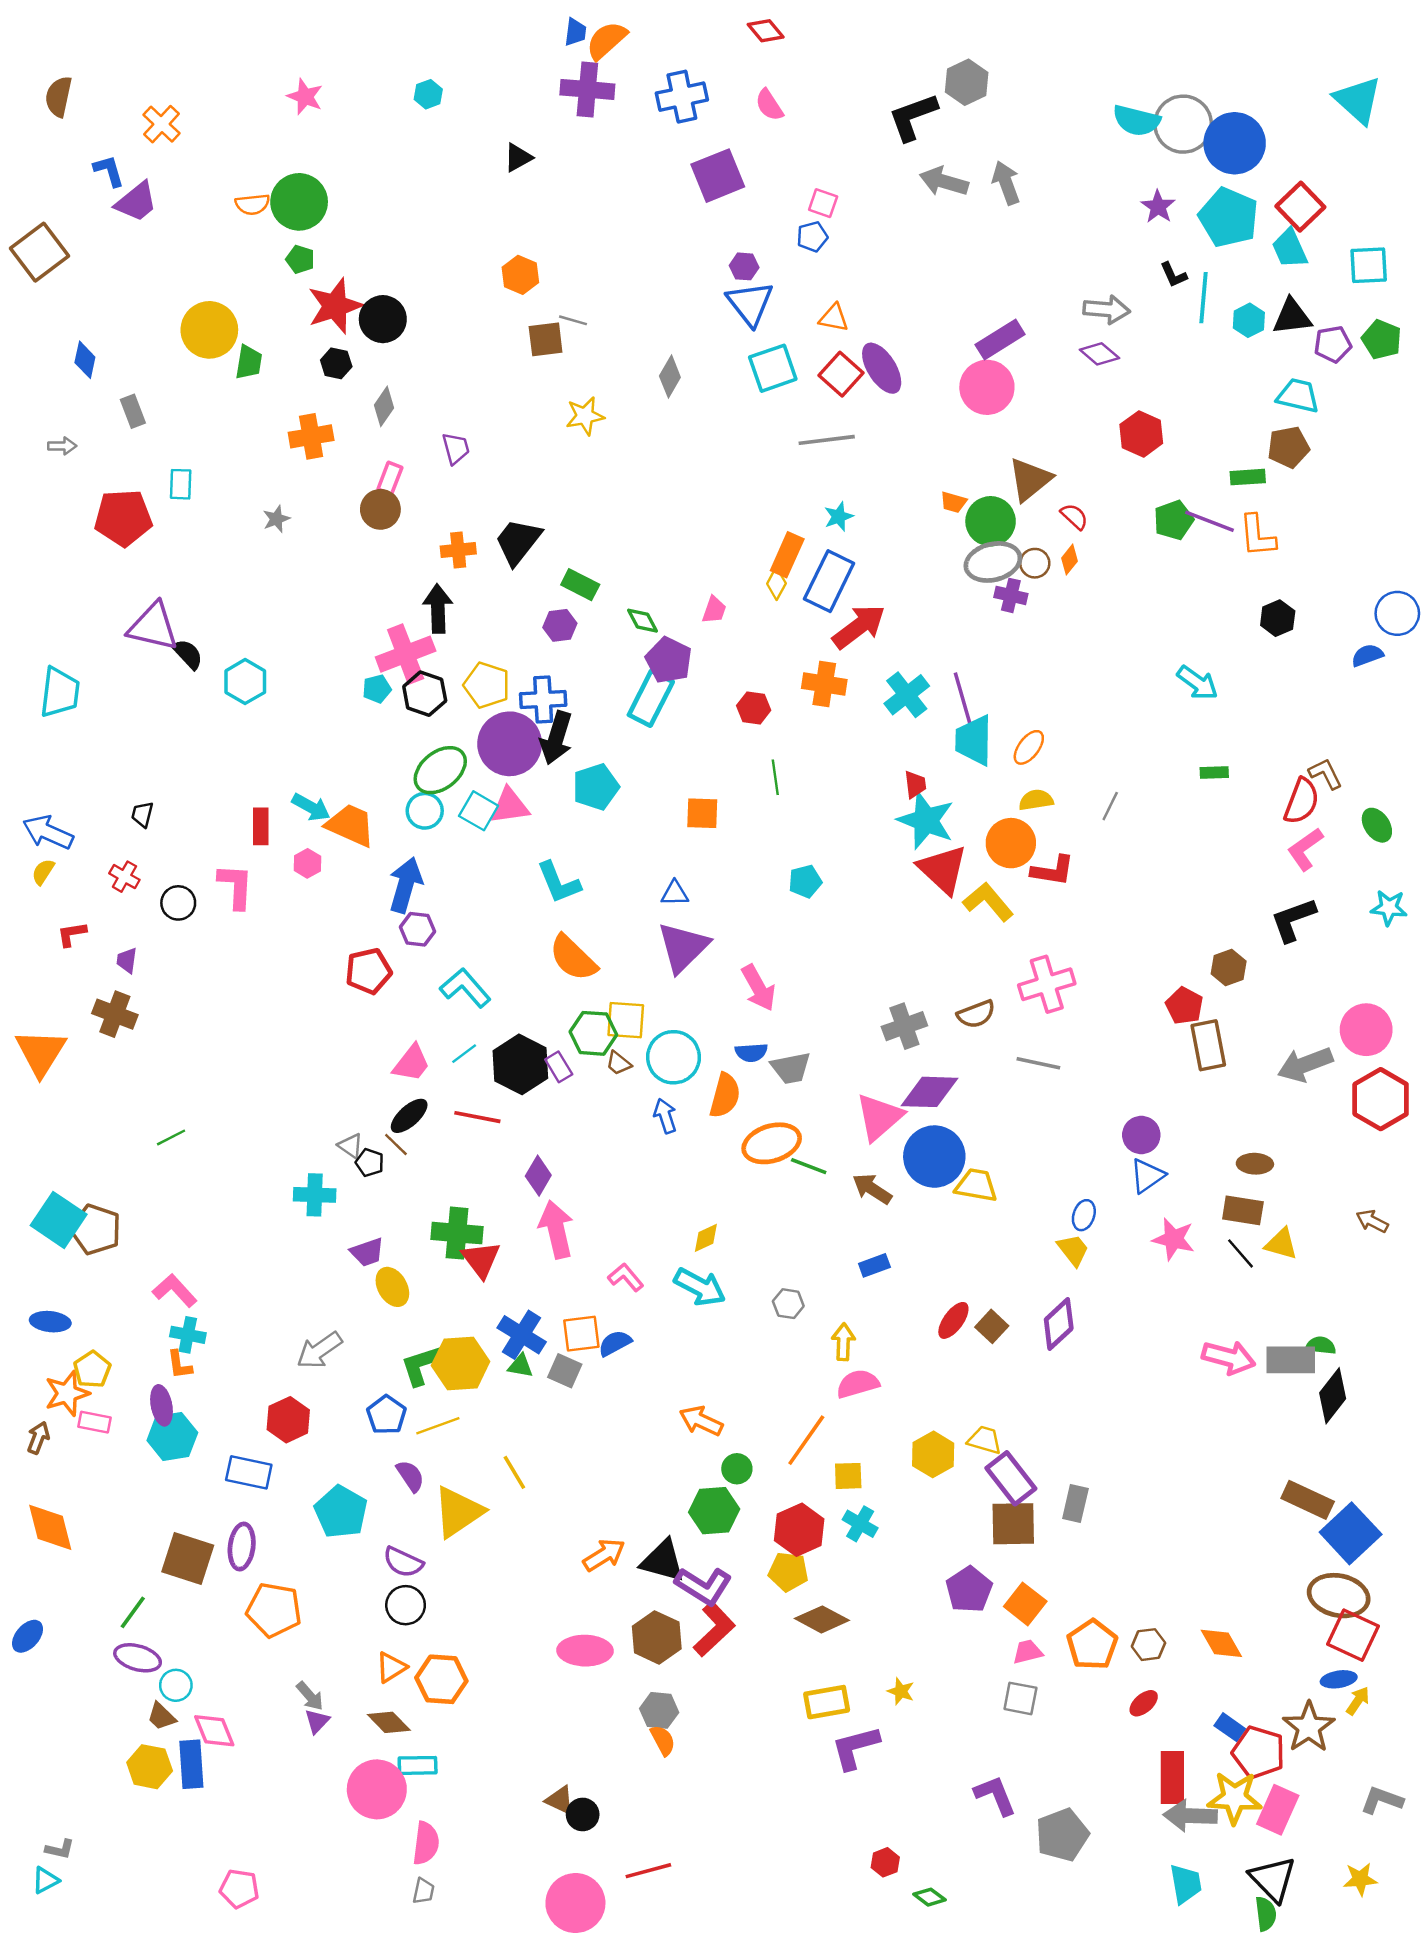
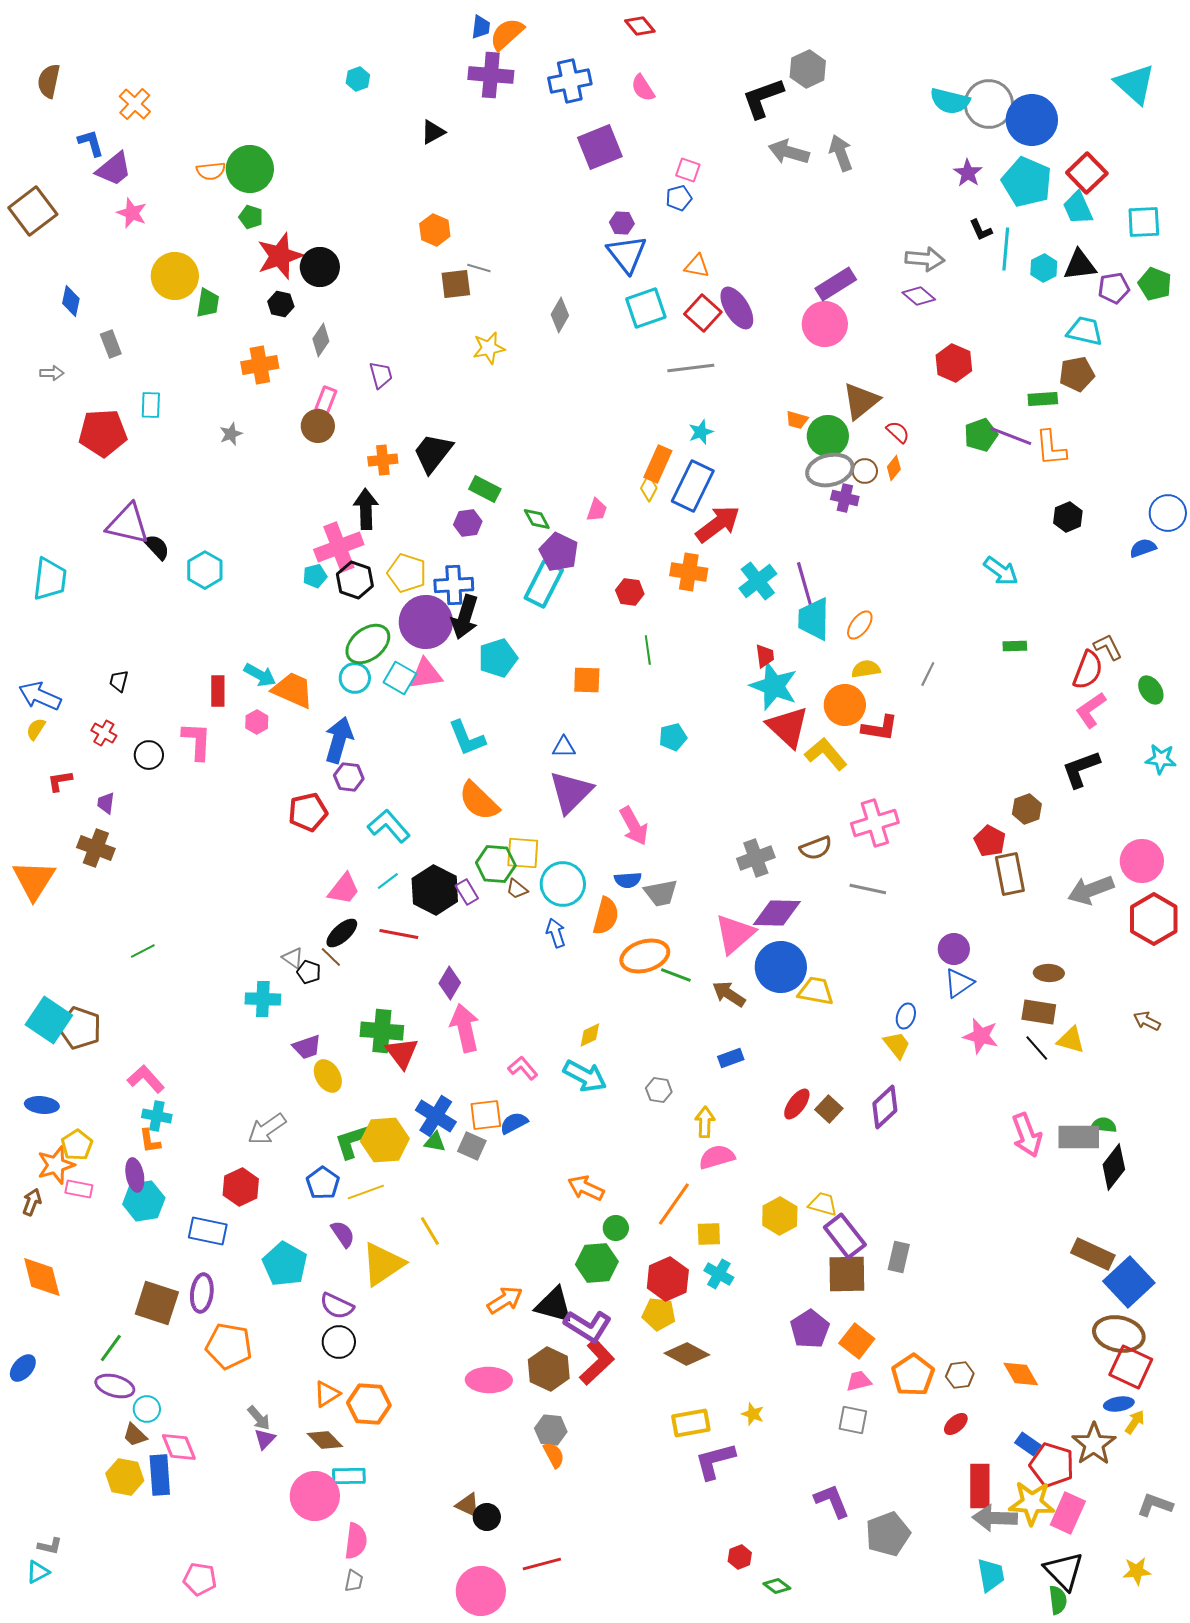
pink star: (305, 97) -> (132, 213), moved
pink arrow: (1229, 1358) -> (1027, 1135), turned 54

